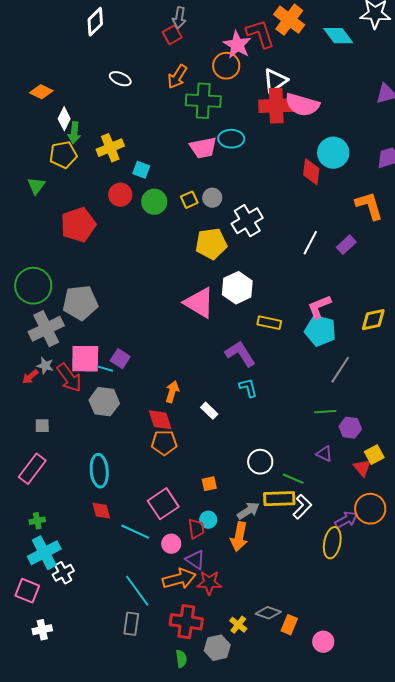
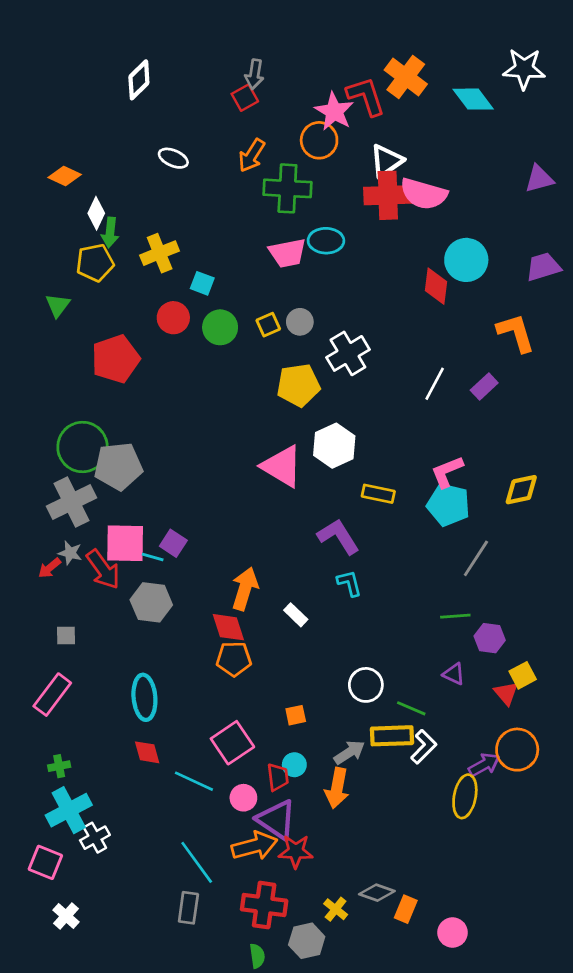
green circle: (33, 286) -> (83, 447), moved
orange arrow: (172, 392) -> (245, 589), size x1.4
purple triangle: (195, 560) -> (276, 820), size x1.5
white cross: (42, 630) -> (66, 916), turned -36

